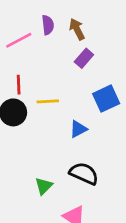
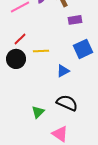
purple rectangle: (84, 58) -> (75, 20), moved, turned 40
red line: (19, 85) -> (20, 39), turned 48

